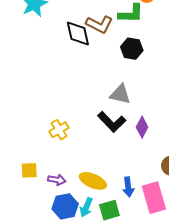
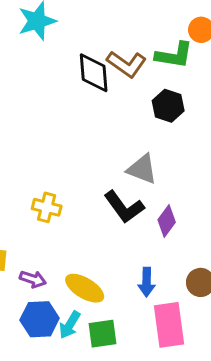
yellow cross: (59, 130) -> (47, 207), turned 36
blue arrow: (128, 187) -> (147, 282), moved

